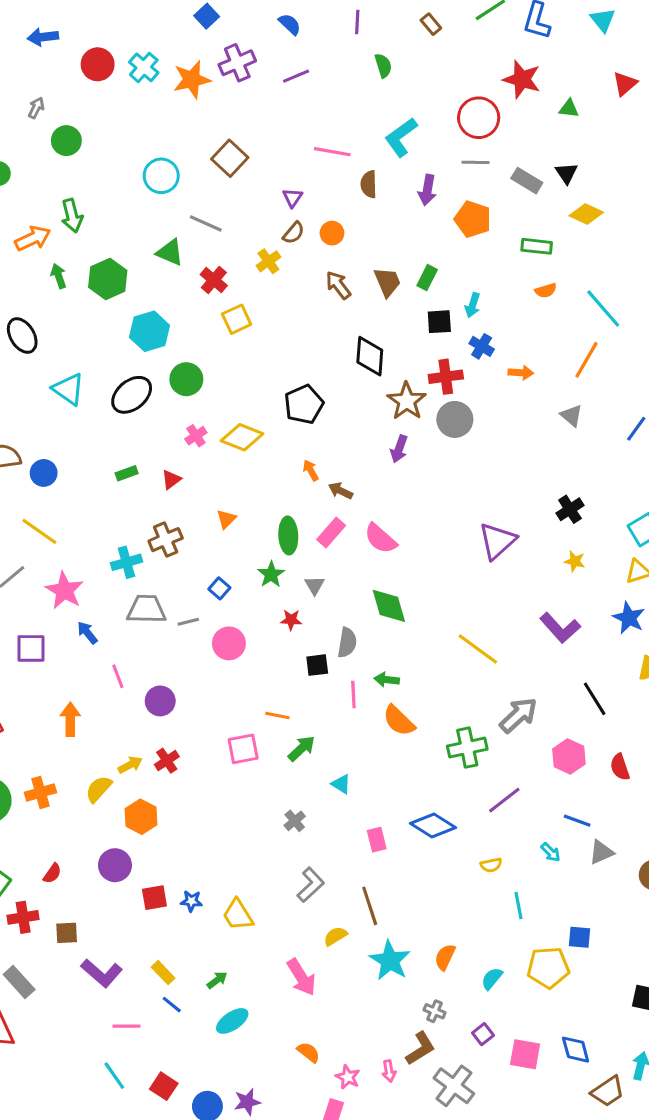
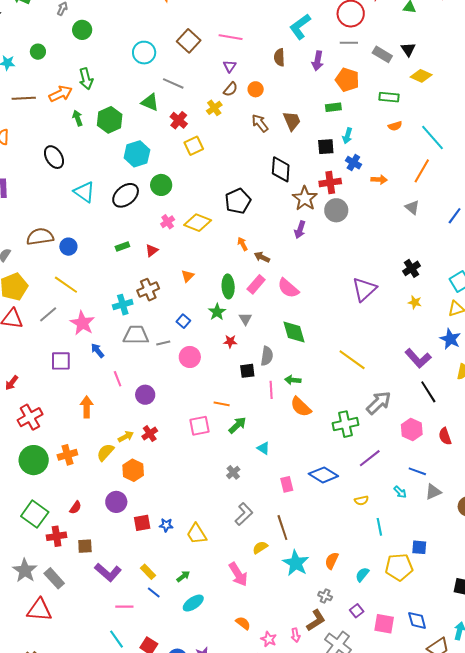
pink line: (332, 152) -> (231, 37), moved
green rectangle: (427, 278) -> (333, 107), moved, turned 56
purple L-shape: (560, 628) -> (418, 358), moved

